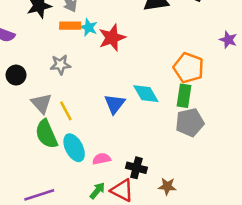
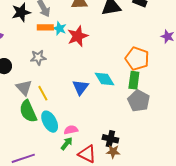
gray pentagon: (190, 122) -> (139, 101), turned -30
black cross: (136, 168) -> (110, 139), moved
brown star: (167, 186) -> (113, 152), moved
green arrow: (97, 191) -> (67, 144), moved

